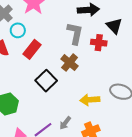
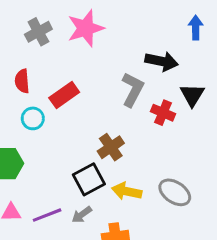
cyan circle: (18, 30) -> (33, 118), moved
brown cross: (70, 63) -> (111, 147), moved
black square: (46, 81) -> (89, 179), moved

